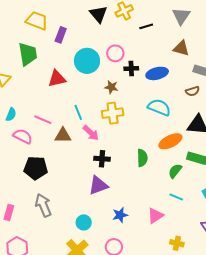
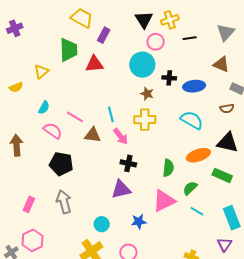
pink circle: (115, 53) -> (156, 42), moved
cyan circle: (87, 61) -> (142, 65), moved
red triangle: (57, 79) -> (94, 64), moved
green semicircle: (175, 171) -> (190, 188), moved
pink triangle: (155, 216) -> (164, 201), moved, size x1.4

